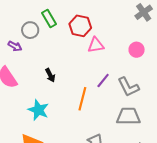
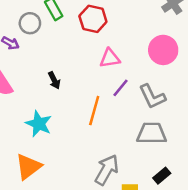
pink triangle: (96, 45) -> (110, 58), moved
pink circle: (137, 50) -> (163, 50), size x1.5

